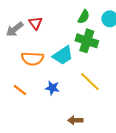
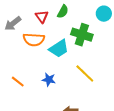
green semicircle: (84, 17) -> (63, 12), moved
red triangle: (36, 23) -> (42, 17), moved
orange semicircle: (32, 59) -> (34, 40), moved

